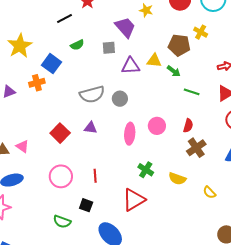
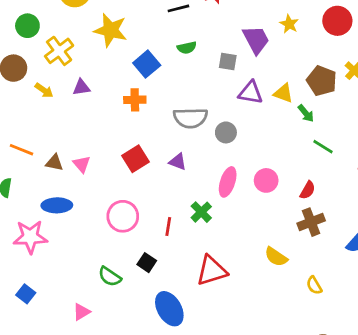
yellow star: (20, 46) -> (111, 30), turned 30
orange cross: (37, 83) -> (135, 100), moved
green cross: (146, 170) -> (201, 212), moved

